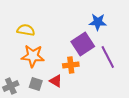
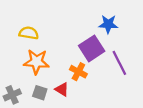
orange cross: (71, 65) -> (78, 72), turned 35

